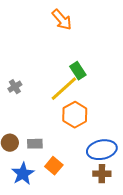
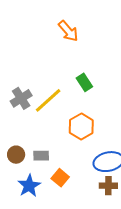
gray cross: (15, 87) -> (21, 98), size x1.5
yellow line: (64, 89) -> (48, 100), moved

